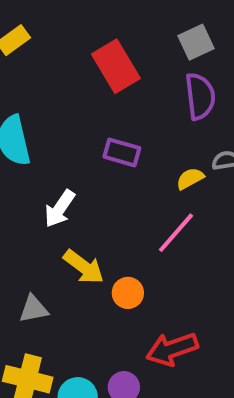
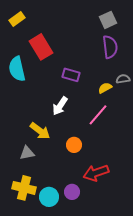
red rectangle: (116, 66) -> (41, 47), moved
white arrow: (60, 209) -> (60, 106), moved
yellow arrow: (84, 267) -> (40, 131), moved

